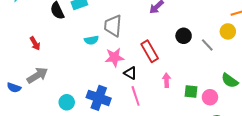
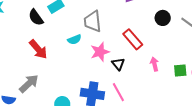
red arrow: (35, 43) -> (38, 49), moved, size x1.5
black triangle: (130, 73) -> (118, 64), turned 32
pink line: (136, 96) -> (118, 92), moved

